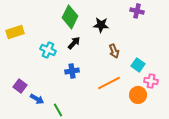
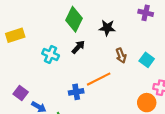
cyan square: (138, 65) -> (147, 60), moved
blue cross: (72, 71) -> (76, 92), moved
orange line: (109, 83) -> (99, 79), moved

